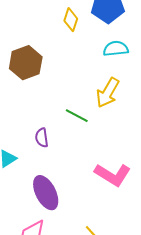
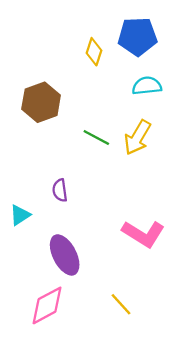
green line: (77, 116) -> (96, 137), moved

